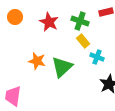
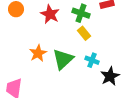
cyan cross: (97, 57) -> (92, 60), moved
orange star: (37, 61) -> (38, 53), turned 30

